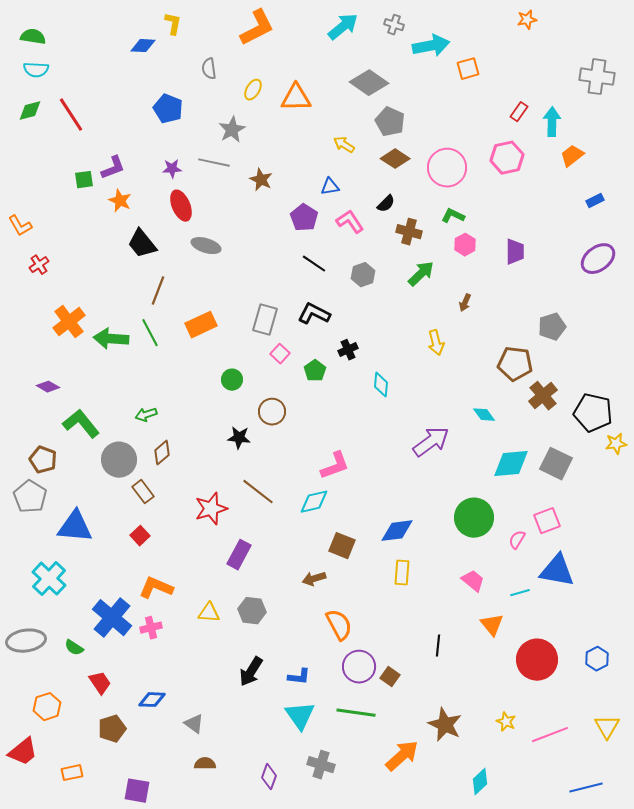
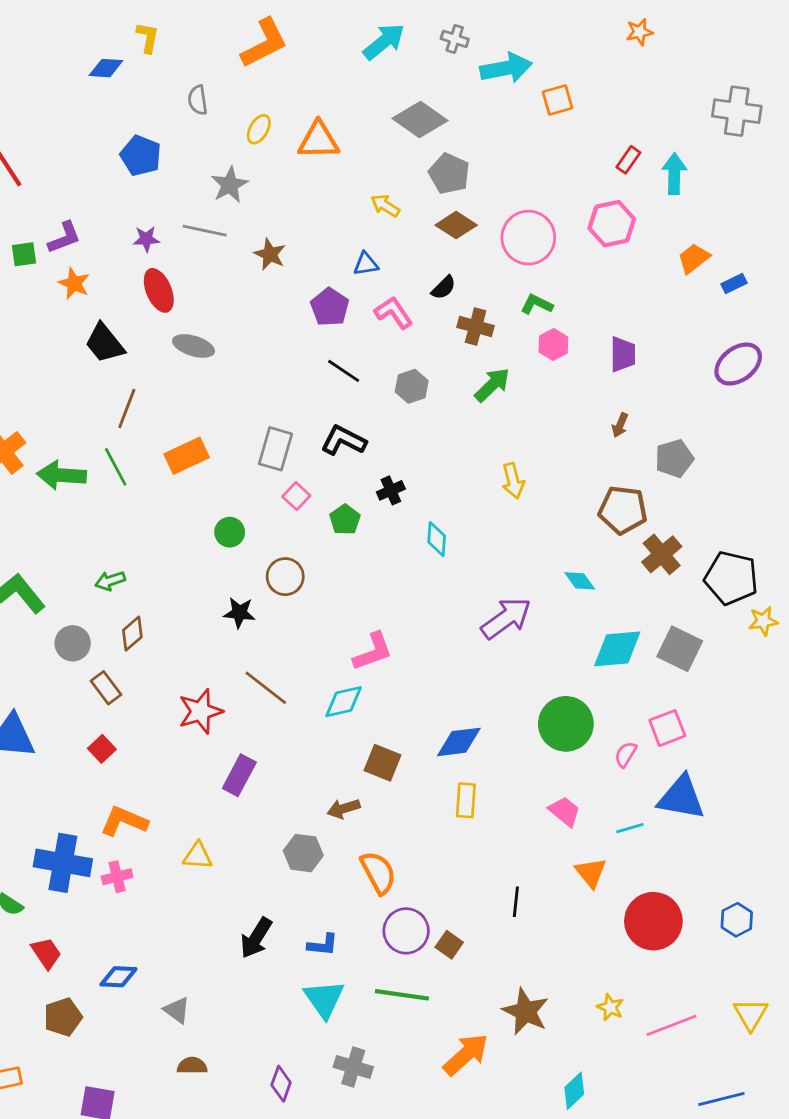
orange trapezoid: (572, 156) -> (694, 258), moved
brown arrow: (465, 303) -> (620, 425), moved
gray circle: (119, 460) -> (73, 643), size x0.7
gray hexagon: (252, 611) -> (303, 853), moved
blue cross: (112, 618) -> (63, 863), turned -30

